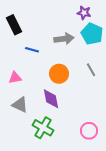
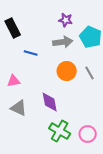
purple star: (84, 13) -> (66, 20), moved
orange circle: (59, 74) -> (67, 71), moved
green cross: (43, 128) -> (60, 131), moved

